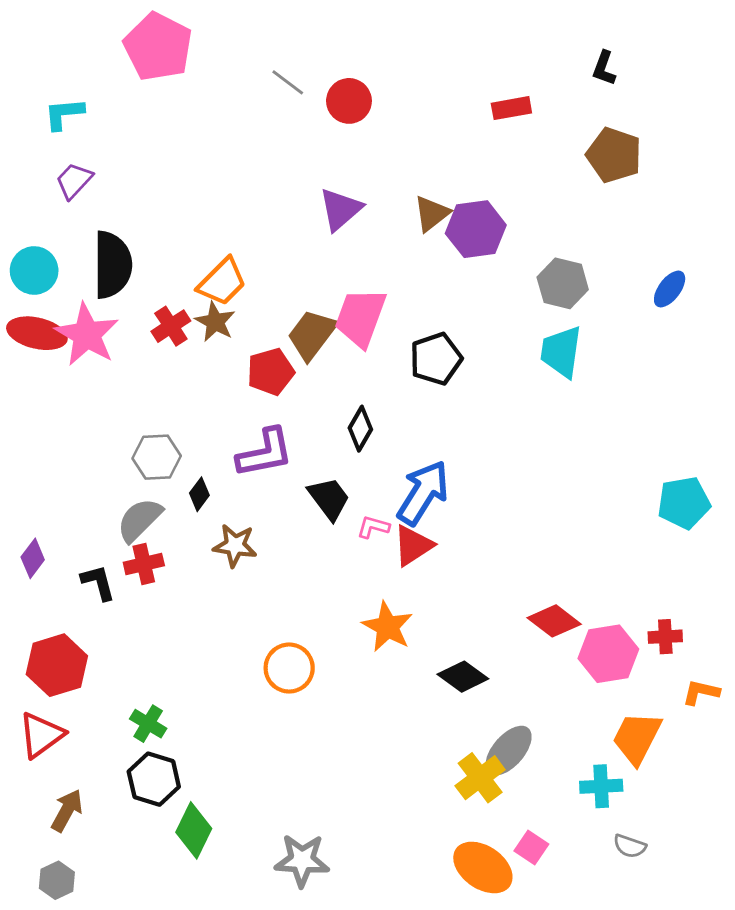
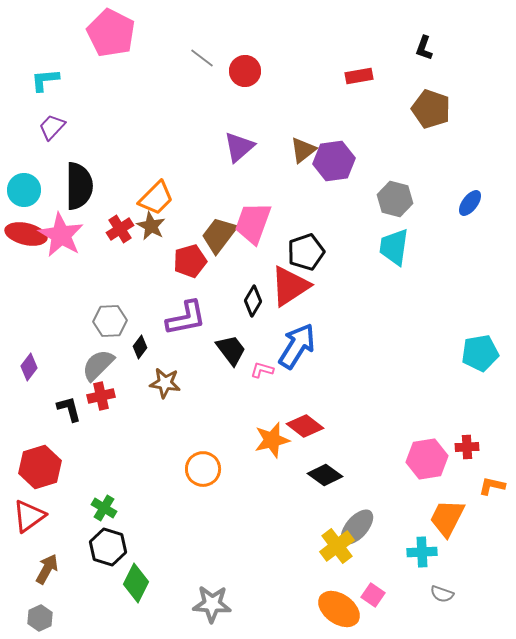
red triangle: (413, 545) -> (290, 286), moved, size x1.4
purple diamond: (33, 558) -> (29, 367), moved
red diamond: (554, 621) -> (305, 426), moved
orange star: (387, 627) -> (272, 440), turned 30

